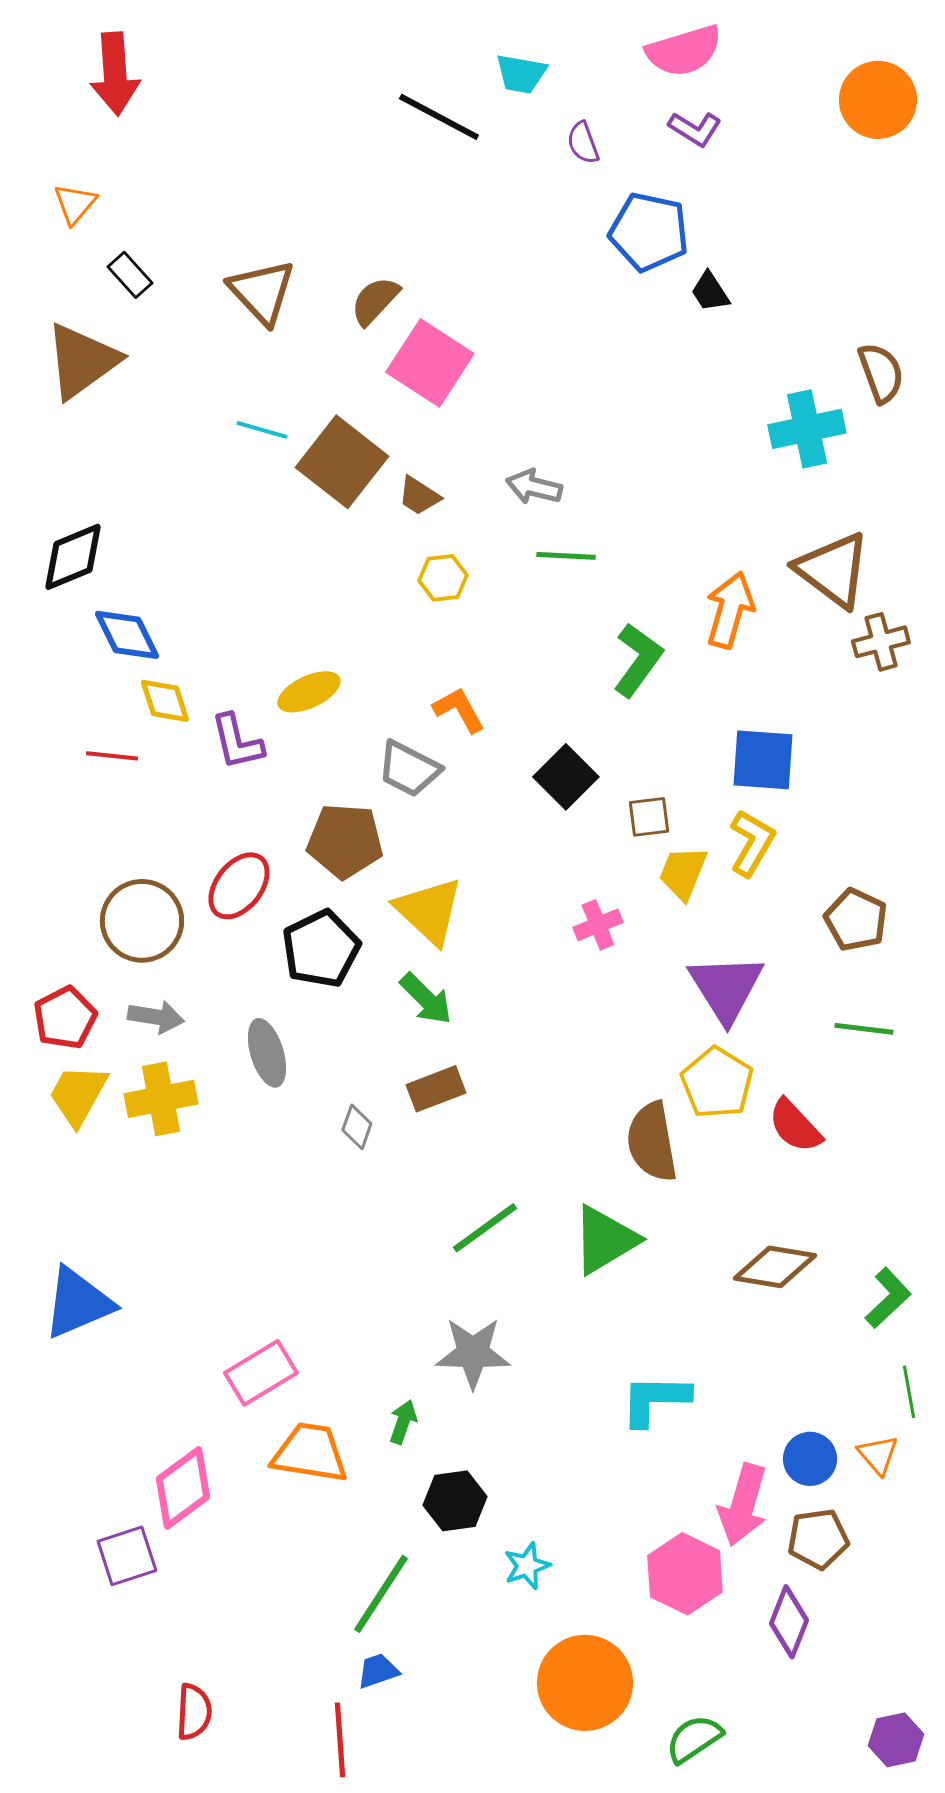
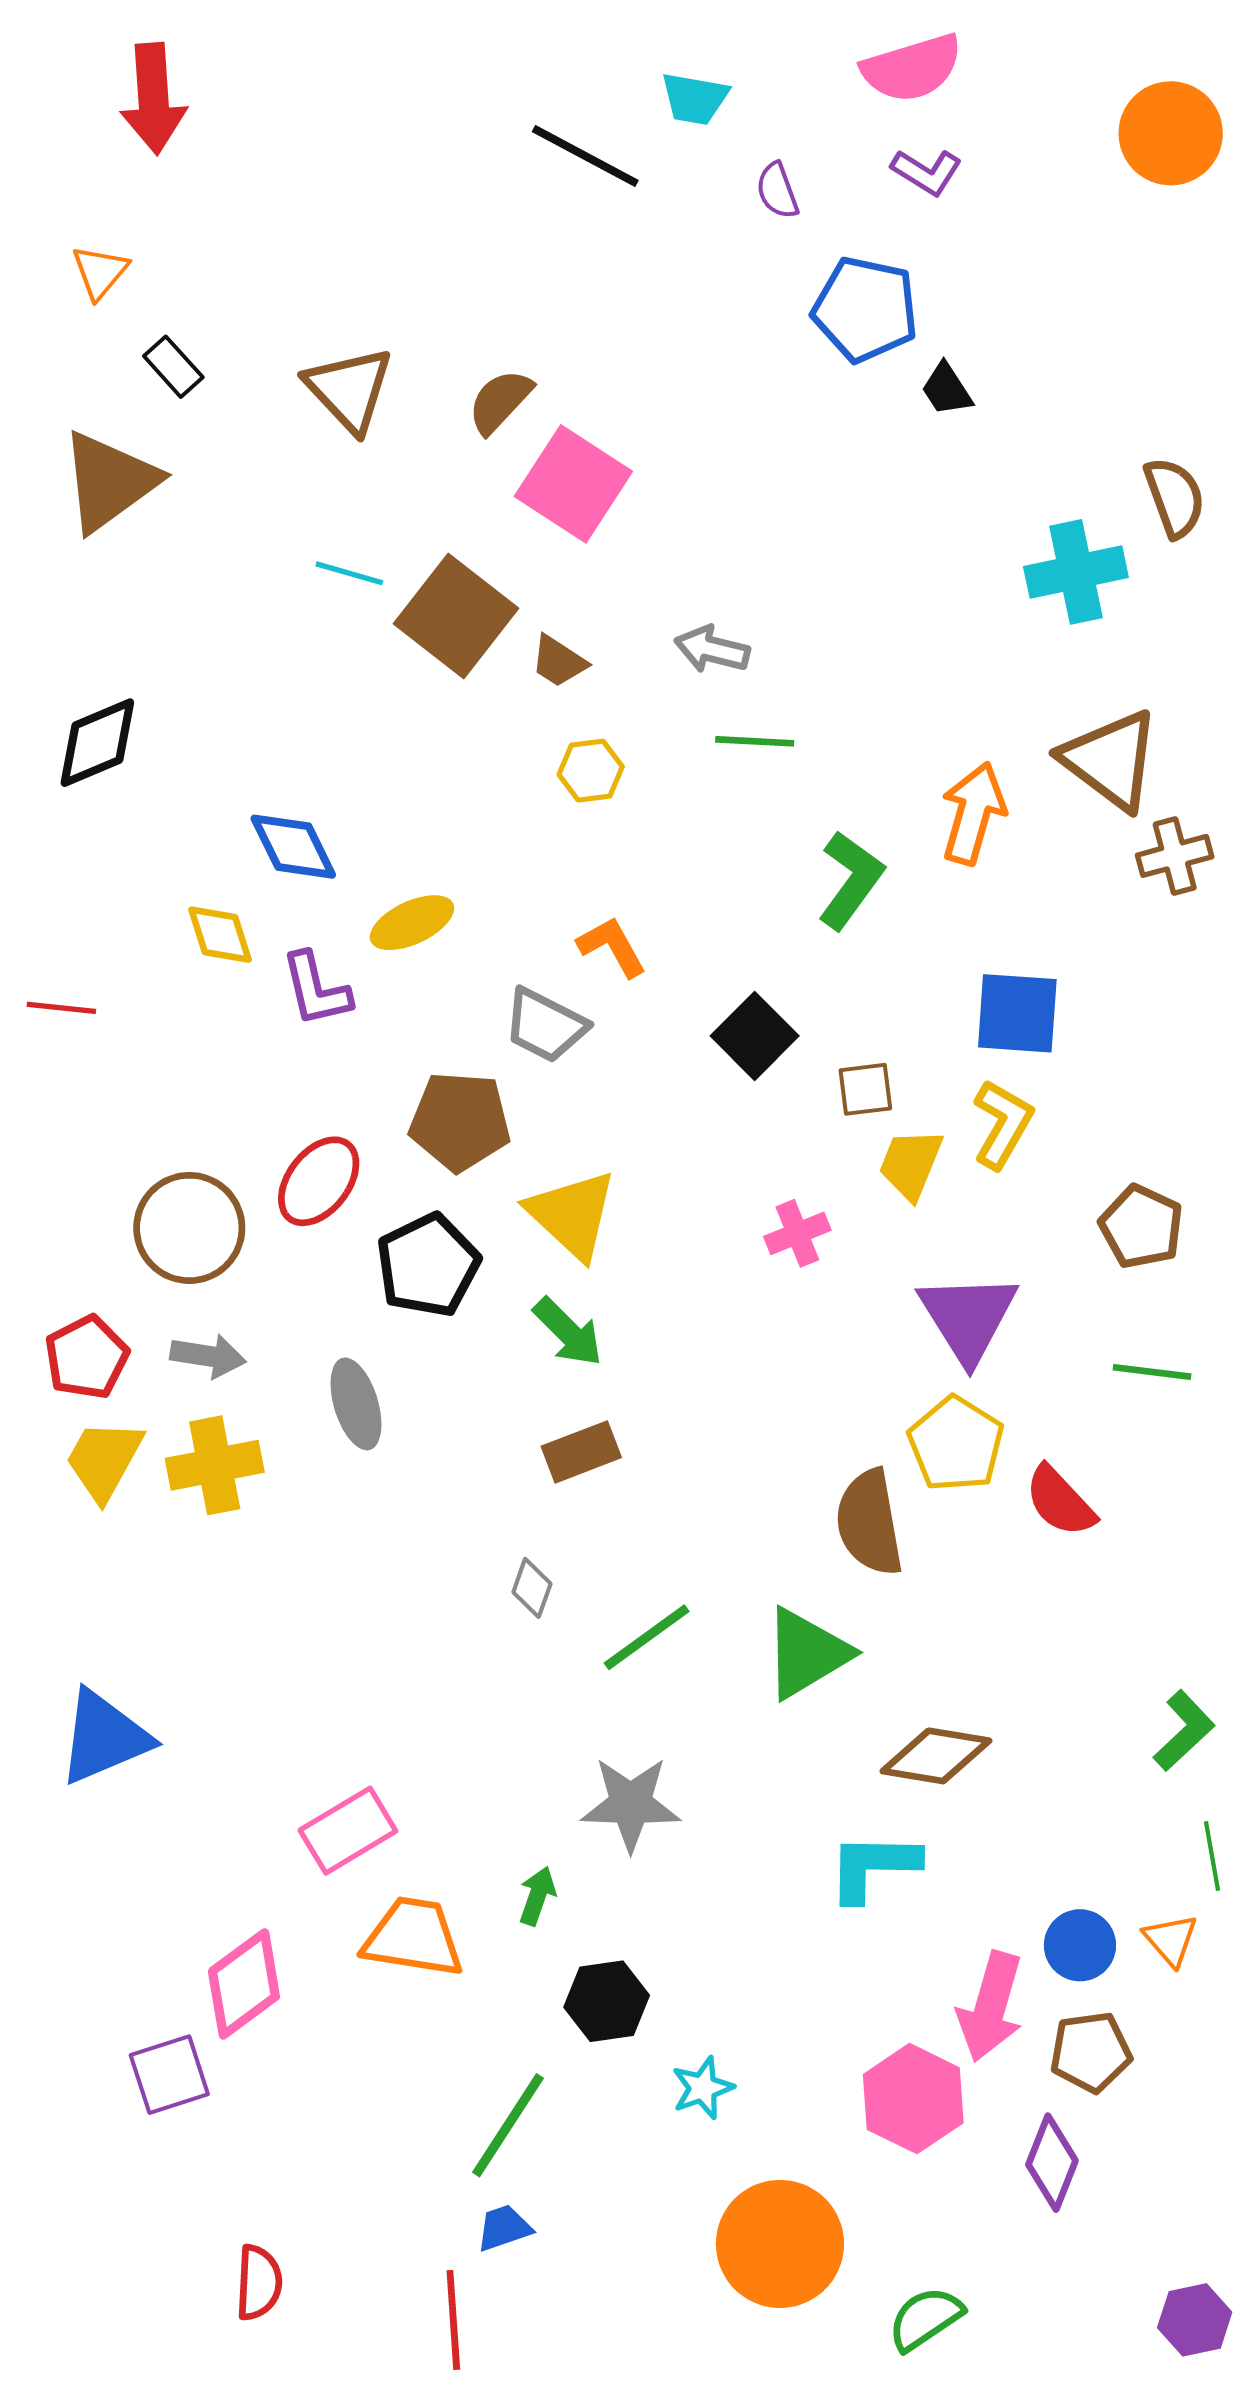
blue diamond: (127, 635) -> (293, 847), moved
red line: (112, 756) -> (61, 1008), moved
gray diamond: (357, 1127) -> (532, 1588), moved
brown diamond: (775, 1267) -> (936, 1756), moved

